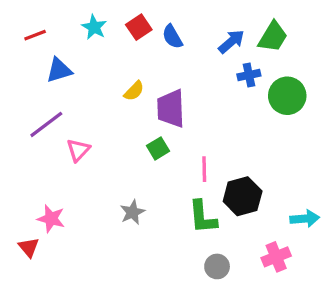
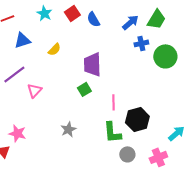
yellow semicircle: (134, 91) -> (54, 49), moved
cyan arrow: (305, 219) -> (176, 133), turned -36
gray circle: (217, 266) -> (127, 154), moved

